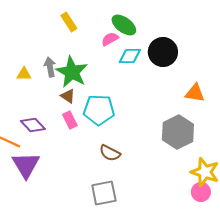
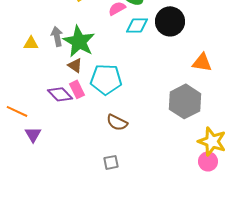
purple diamond: (33, 125) -> (60, 94), moved
purple triangle: (26, 165) -> (33, 134), size x0.6
gray square: (104, 193) -> (111, 162), size x0.6

